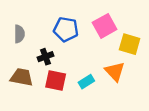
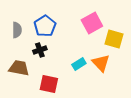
blue pentagon: (66, 29) -> (45, 26), moved, turned 30
red square: (56, 81) -> (49, 84), moved
cyan rectangle: (86, 82) -> (79, 64), moved

